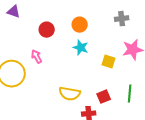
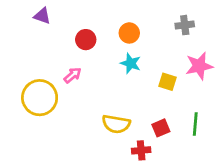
pink arrow: (37, 57) -> (73, 75), turned 80

